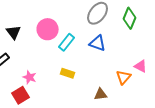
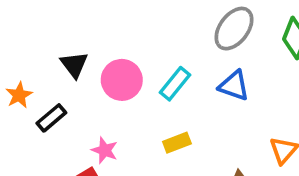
pink circle: (48, 29) -> (122, 80), moved
yellow rectangle: (68, 73) -> (177, 143), turned -40

